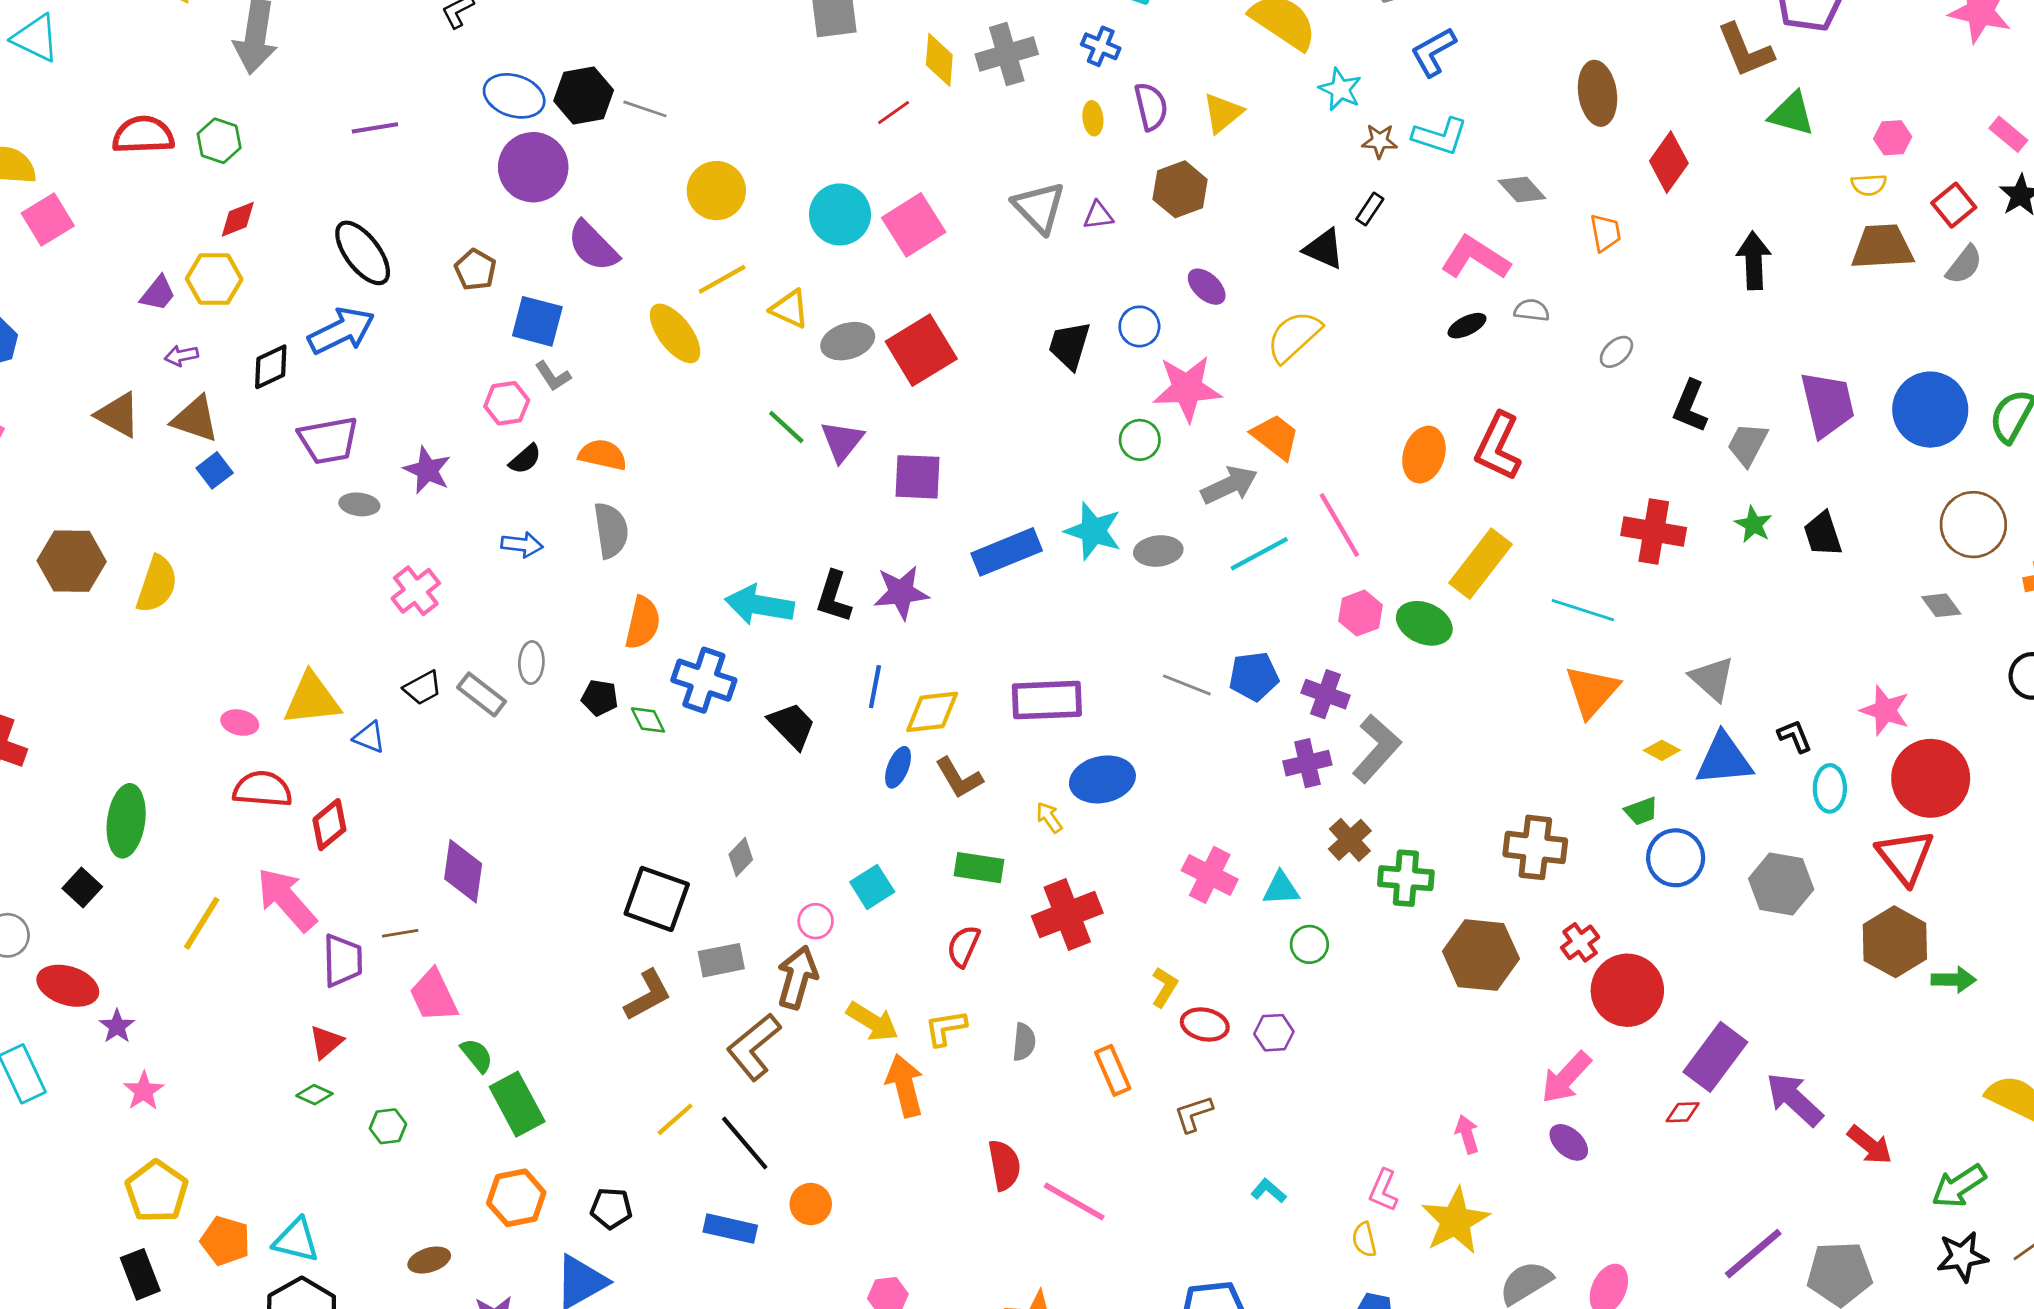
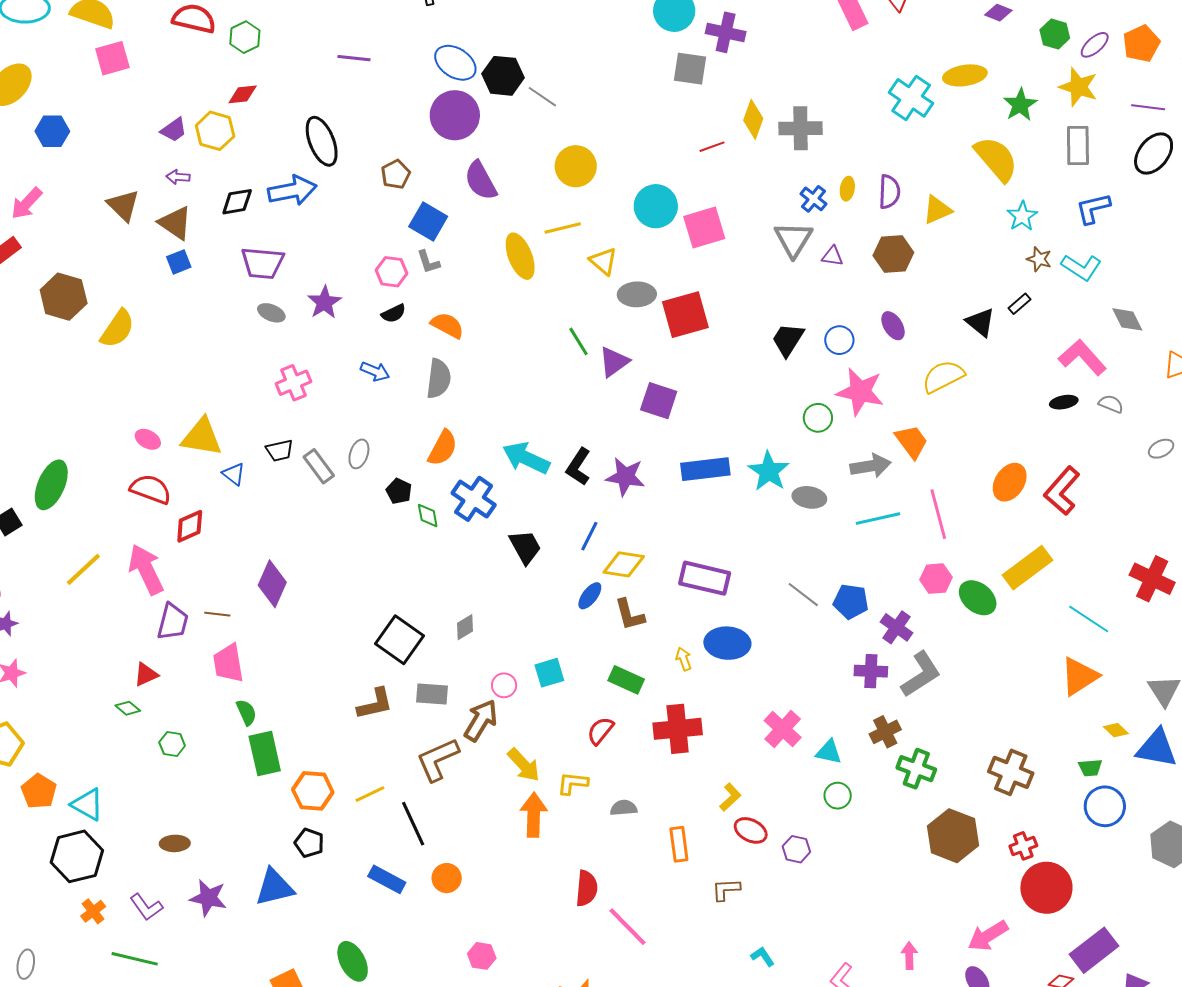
blue cross: (1101, 46) -> (813, 199), moved
gray semicircle: (1024, 1042) -> (624, 808), turned -116
orange hexagon: (516, 1198) -> (313, 791), moved

